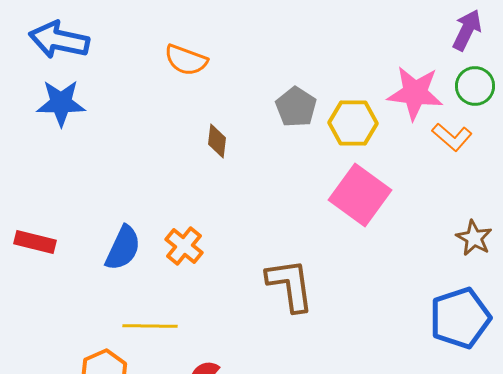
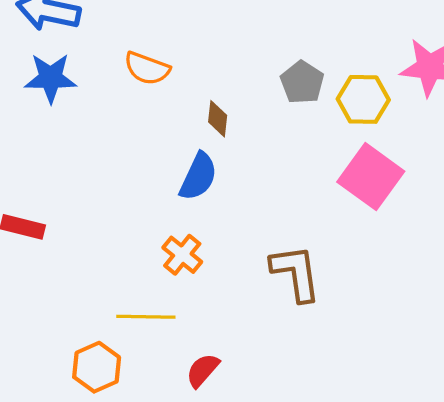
orange semicircle: (186, 60) -> (147, 68), moved
orange cross: (184, 246) -> (182, 255), moved
blue semicircle: (123, 248) -> (198, 177), moved

